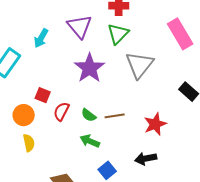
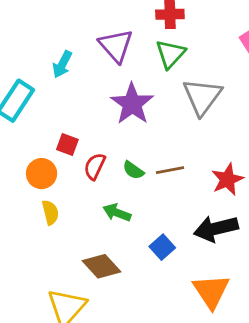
green arrow: (90, 141) -> (117, 213), moved
black arrow: (146, 159) -> (216, 229), size x1.4

